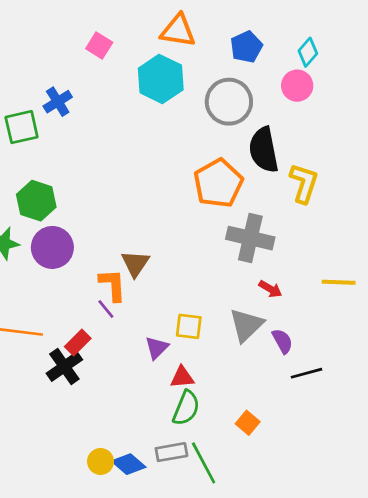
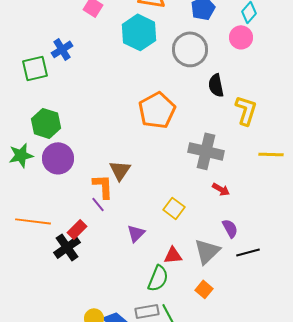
black semicircle: (264, 150) -> (216, 85), size x0.7
orange pentagon: (218, 183) -> (157, 110), moved
yellow line: (339, 282) -> (271, 154), moved
gray triangle: (246, 325) -> (207, 251), moved
yellow square: (189, 326) -> (174, 208), moved, turned 30
red triangle: (182, 377) -> (173, 255), moved

